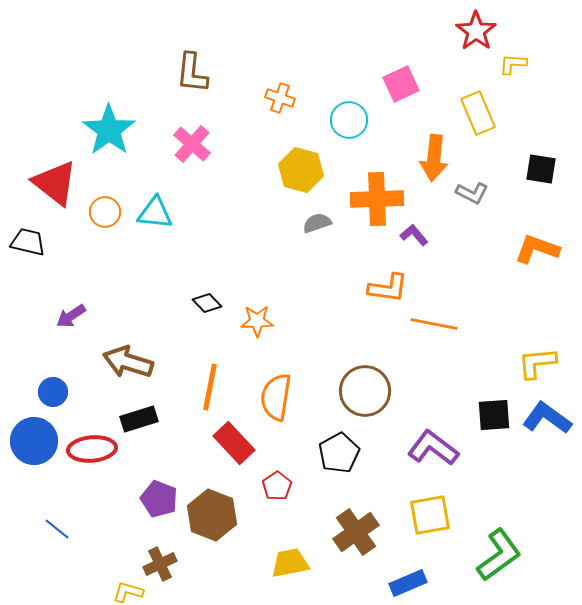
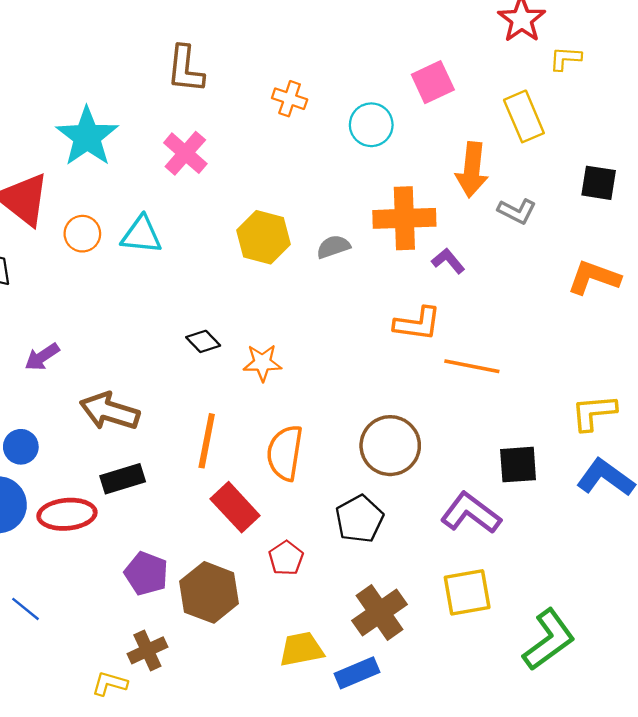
yellow hexagon: (301, 170) -> (263, 237), moved
black square: (494, 415) -> (518, 465), moved
blue rectangle: (408, 583) -> (357, 673), moved

